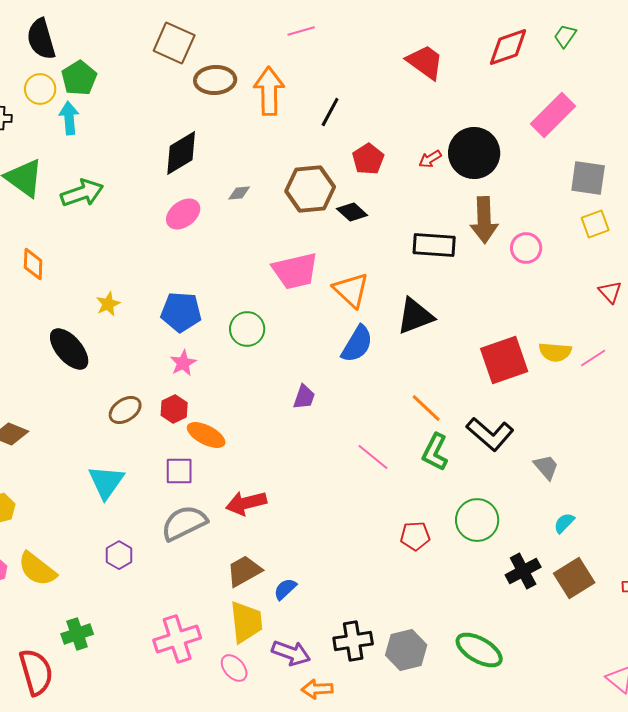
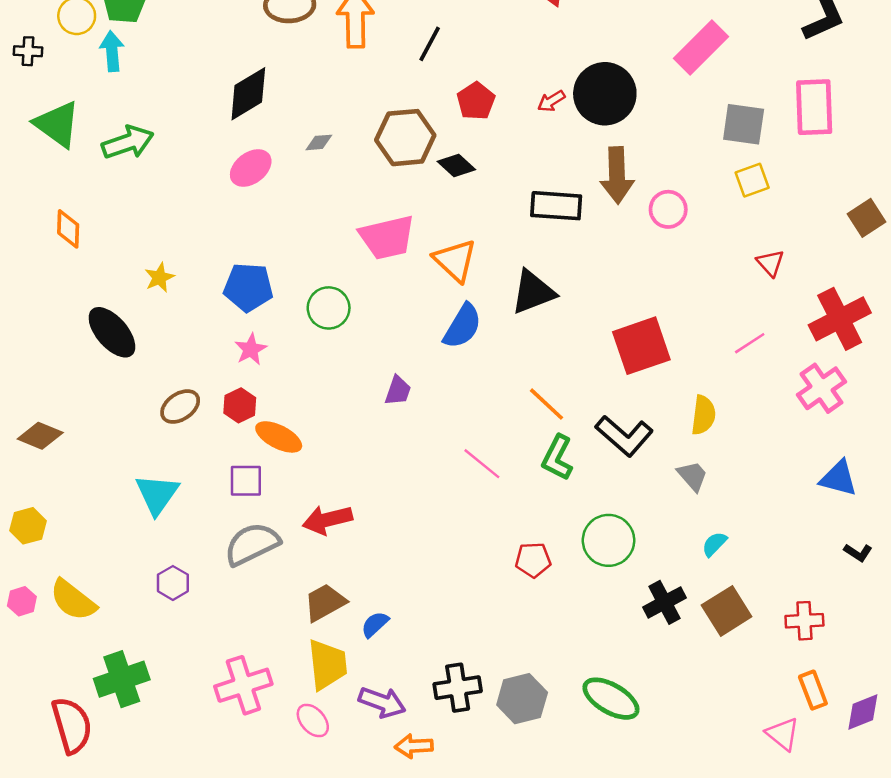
yellow semicircle: (555, 352) -> (703, 415), moved, turned -88
green cross: (77, 634) -> (122, 679), size x1.4

